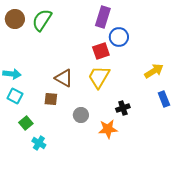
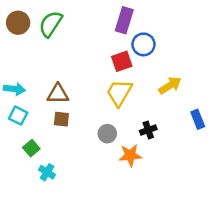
yellow arrow: (154, 71) -> (170, 85), moved
brown triangle: (64, 78) -> (58, 94), moved, turned -30
gray circle: (81, 115) -> (107, 134), moved

